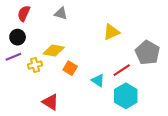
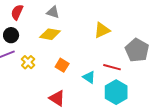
yellow diamond: (54, 51) -> (50, 34), moved
yellow cross: (35, 65) -> (28, 62), turned -32
red line: (122, 70) -> (112, 67), turned 48
red triangle: (51, 102) -> (57, 98), moved

